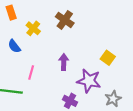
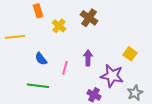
blue semicircle: (14, 46) -> (41, 59), moved
pink line: (31, 72) -> (65, 68), moved

